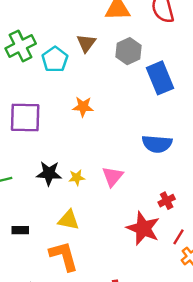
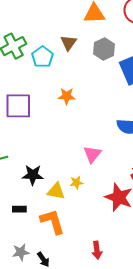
black star: (49, 173) -> (33, 175), moved
yellow star: (77, 178) -> (76, 183), moved
black rectangle: (20, 230) -> (19, 209), moved

